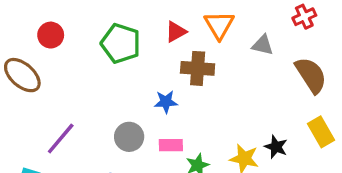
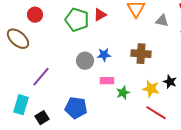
red triangle: (176, 32) -> (100, 15), moved
brown cross: (198, 68) -> (141, 54), moved
gray circle: (129, 137) -> (85, 61), moved

